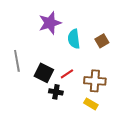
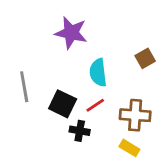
purple star: (50, 23) -> (71, 33), turned 30
cyan semicircle: (74, 39) -> (98, 73), moved

